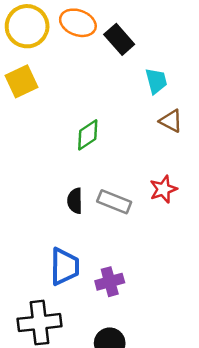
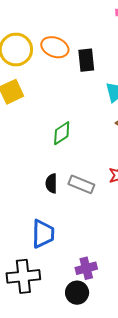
black rectangle: (119, 39) -> (86, 60), turned 35
purple cross: (110, 282) -> (86, 268), moved

